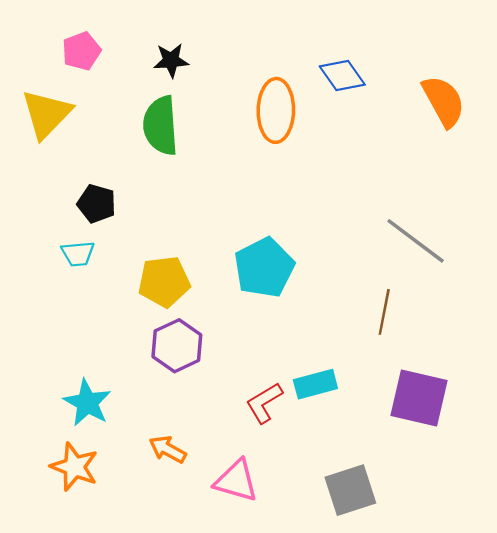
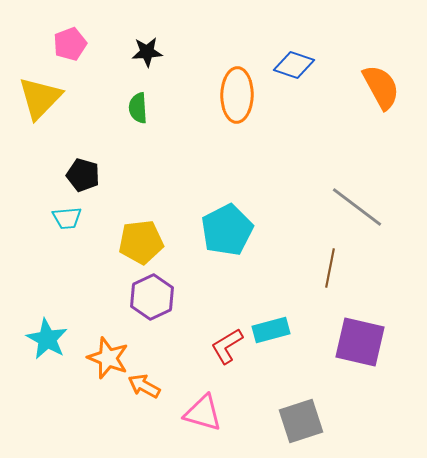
blue diamond: (342, 76) -> (294, 65), turned -36
green semicircle: (161, 126) -> (138, 108), size x0.6
cyan star: (87, 403) -> (47, 339), moved
orange star: (74, 467) -> (108, 358), moved

